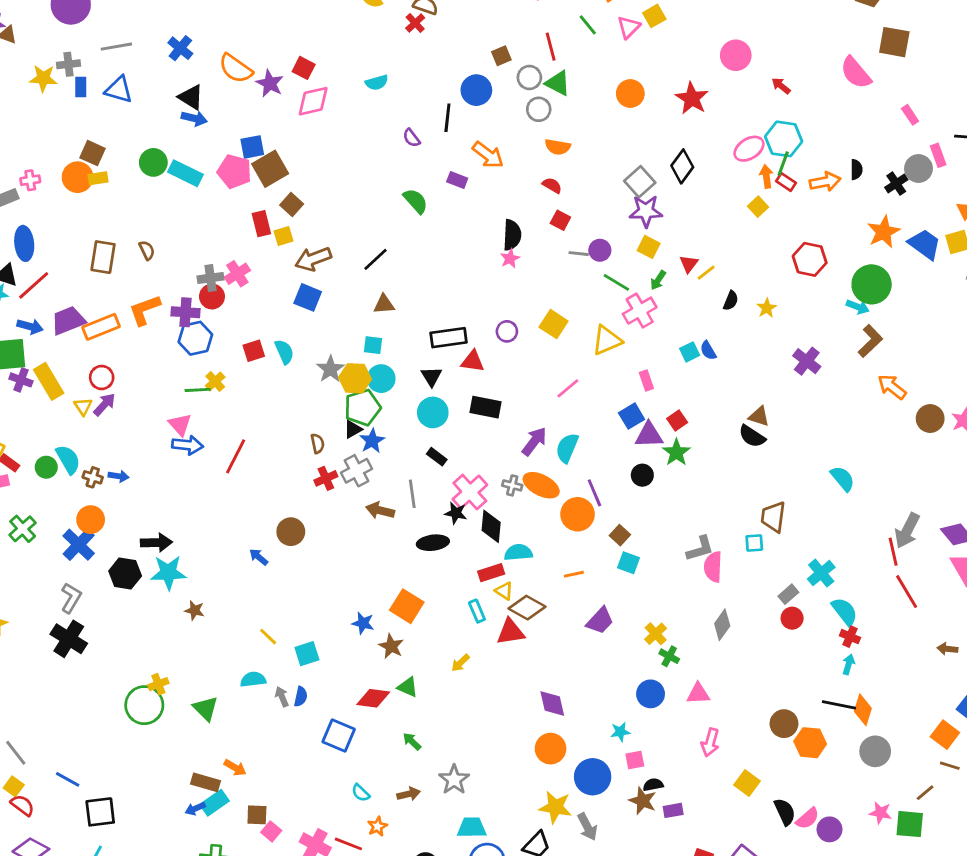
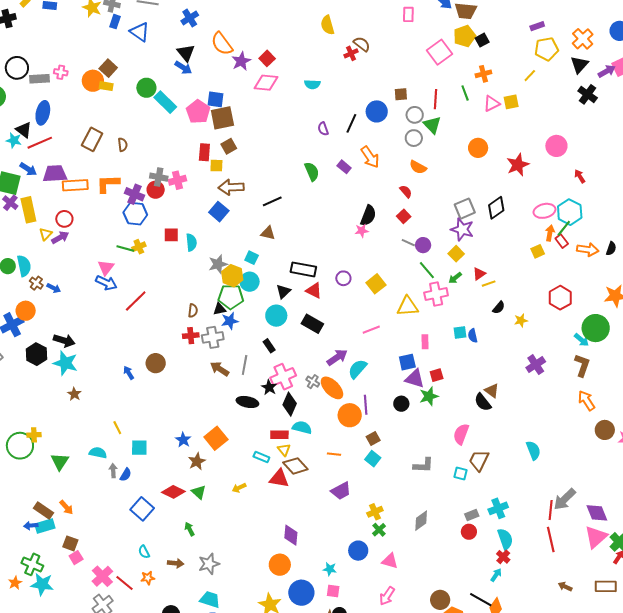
brown L-shape: (870, 341) -> (582, 365), turned -45
pink semicircle: (713, 567) -> (461, 434), moved
cyan rectangle: (477, 611) -> (261, 457), turned -63

